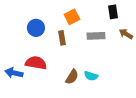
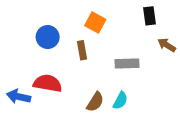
orange square: (72, 17) -> (95, 22), turned -35
gray rectangle: (96, 36) -> (127, 63), moved
cyan semicircle: (91, 76) -> (120, 101), turned -80

